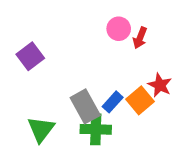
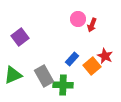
blue rectangle: (113, 102) -> (72, 59), moved
gray rectangle: (85, 106) -> (44, 76), moved
green triangle: (41, 129) -> (13, 75), moved, turned 30

